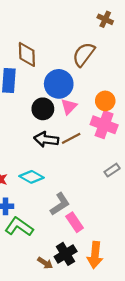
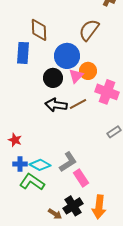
orange circle: (105, 101) -> (88, 71), moved
cyan diamond: (32, 177) -> (40, 165), moved

